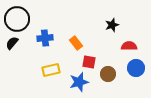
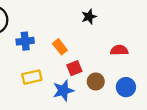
black star: (112, 25) -> (89, 17), moved
red square: (89, 62) -> (74, 68), turned -32
blue circle: (136, 68) -> (126, 87), moved

